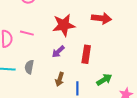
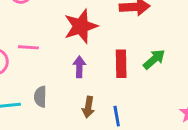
purple arrow: (58, 52) -> (79, 67), turned 144
green arrow: (104, 80) -> (154, 59), moved

